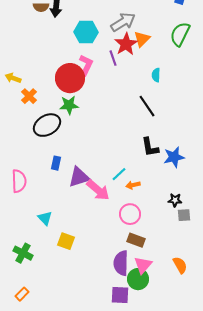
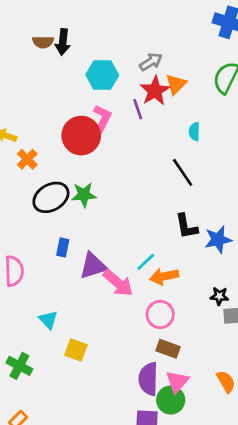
gray arrow: (123, 22) -> (151, 62), size x0.7
green star: (69, 105) -> (84, 195), moved
orange arrow: (133, 185) -> (164, 276), size x1.5

